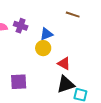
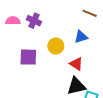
blue triangle: (46, 34) -> (81, 37), moved
purple square: (19, 82) -> (28, 57), moved

